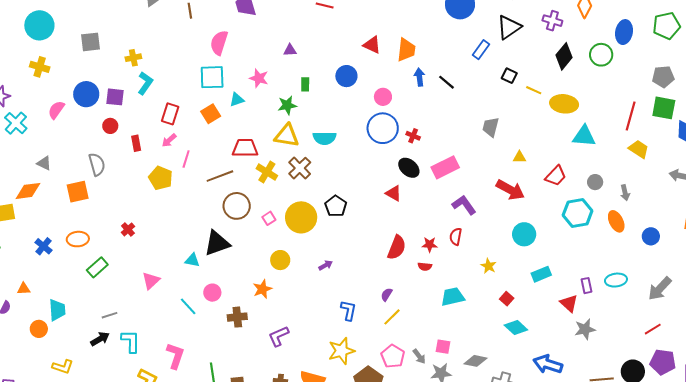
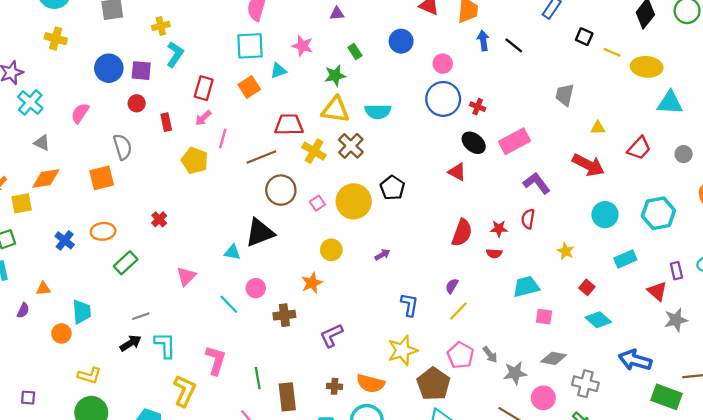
green rectangle: (305, 84) -> (355, 52), turned -32
pink semicircle: (56, 110) -> (80, 113), moved
gray triangle: (44, 163) -> (42, 143), moved
cyan hexagon: (578, 213) -> (658, 213), moved
pink square: (443, 347) -> (544, 317), moved

